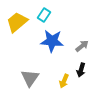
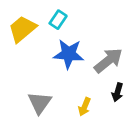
gray arrow: (82, 46) -> (108, 61), size x1.6
black arrow: (81, 70) -> (117, 92), moved

